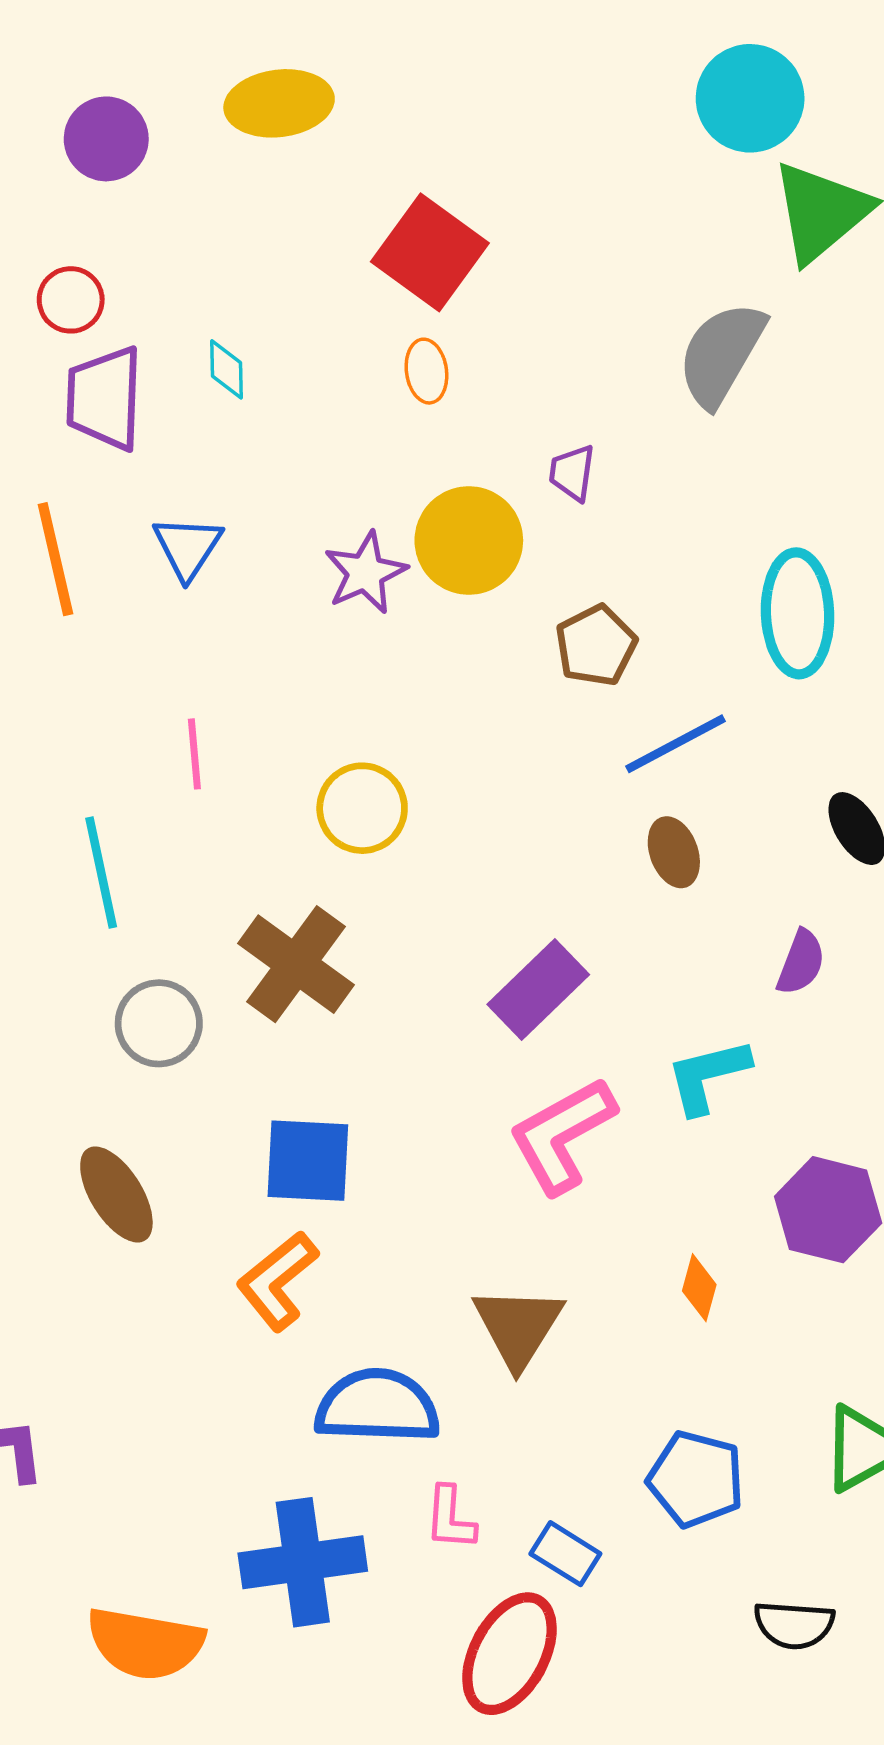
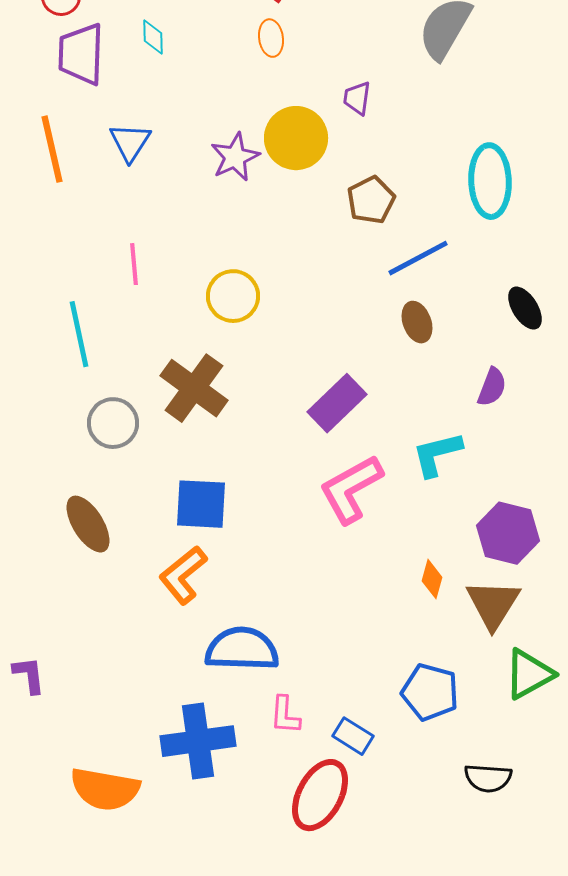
brown triangle: (518, 1327) -> (493, 604), moved

